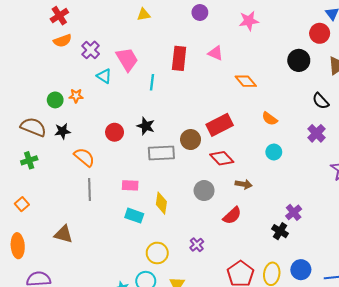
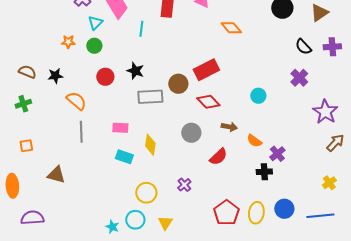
cyan triangle: (104, 76) -> (95, 23), turned 42
green circle: (55, 100) -> (94, 46), moved
orange semicircle: (270, 119) -> (254, 141), moved
brown semicircle: (33, 127) -> (27, 72), size x0.7
orange square: (22, 204) -> (26, 146), moved, turned 32
black cross: (280, 231) -> (264, 172), turned -35

